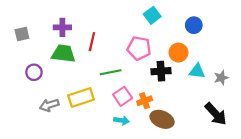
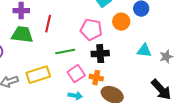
orange circle: (178, 53) -> (121, 22), moved
black cross: (161, 71) -> (100, 54), moved
orange cross: (145, 101) -> (96, 78), turned 32

